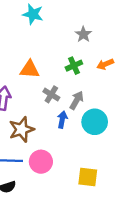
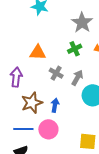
gray star: (83, 34) -> (82, 23), size x1.5
blue arrow: (62, 120) -> (55, 105), moved

